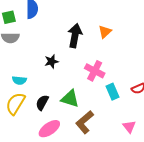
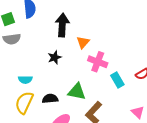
orange triangle: (105, 32) -> (83, 42), moved
black arrow: (75, 36) -> (62, 25), moved
black semicircle: (42, 103) -> (50, 99), turned 63

